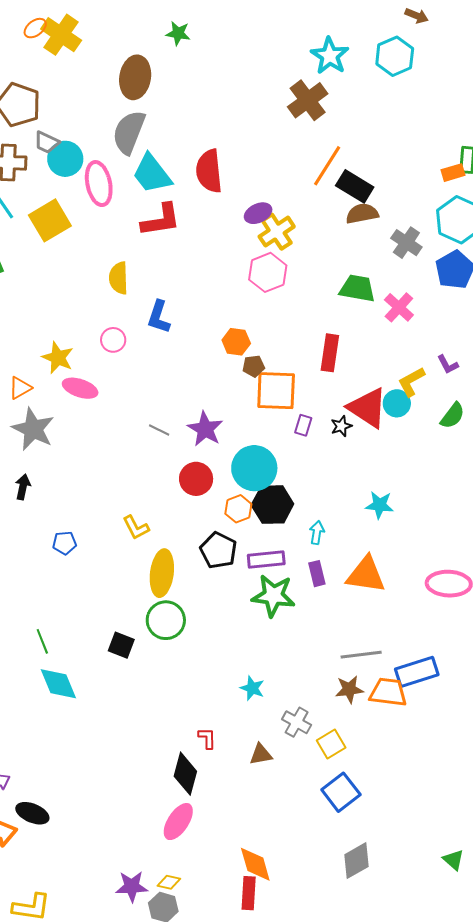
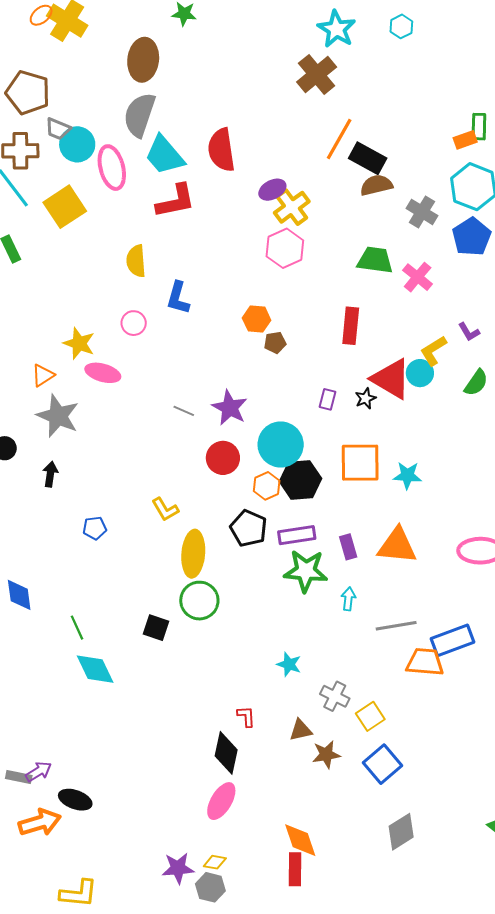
cyan hexagon: (395, 56) -> (401, 26), size x0.6
orange square: (276, 391) -> (360, 463), moved
cyan arrow: (317, 533) -> (348, 599), moved
brown star: (349, 689) -> (326, 754), moved

